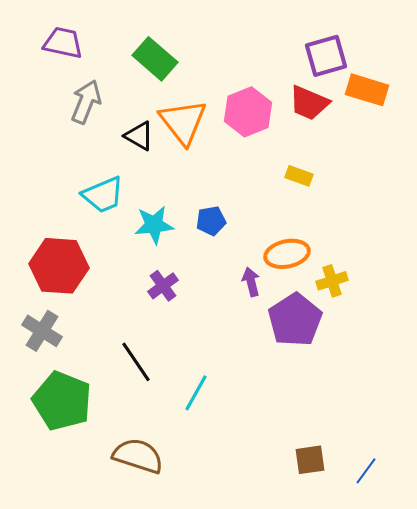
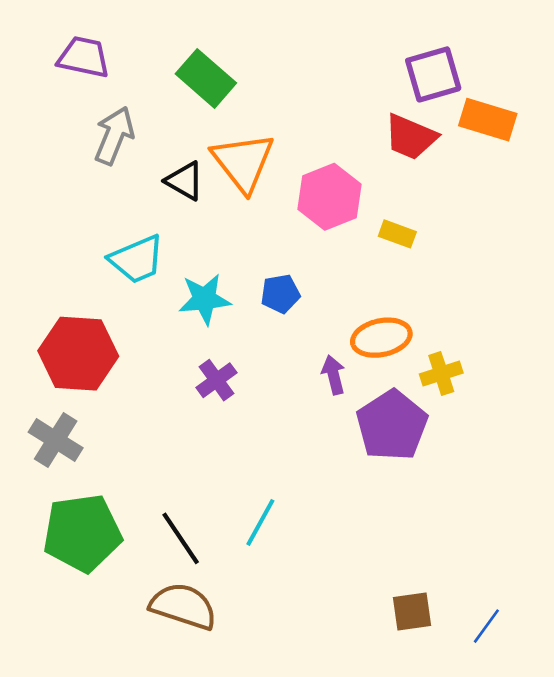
pink hexagon: (248, 112) -> (330, 197), moved
black line: (136, 362) -> (181, 538), moved
green pentagon: (62, 401) -> (82, 533), turned -30

